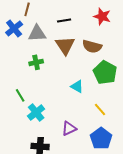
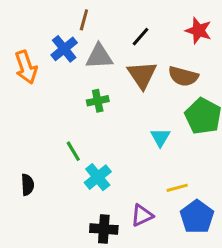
black line: (64, 20) -> (140, 37), turned -40
cyan triangle: (77, 86) -> (160, 137), turned 32
yellow line: (100, 109) -> (177, 188), moved, turned -64
purple triangle: (69, 128) -> (142, 215), moved

